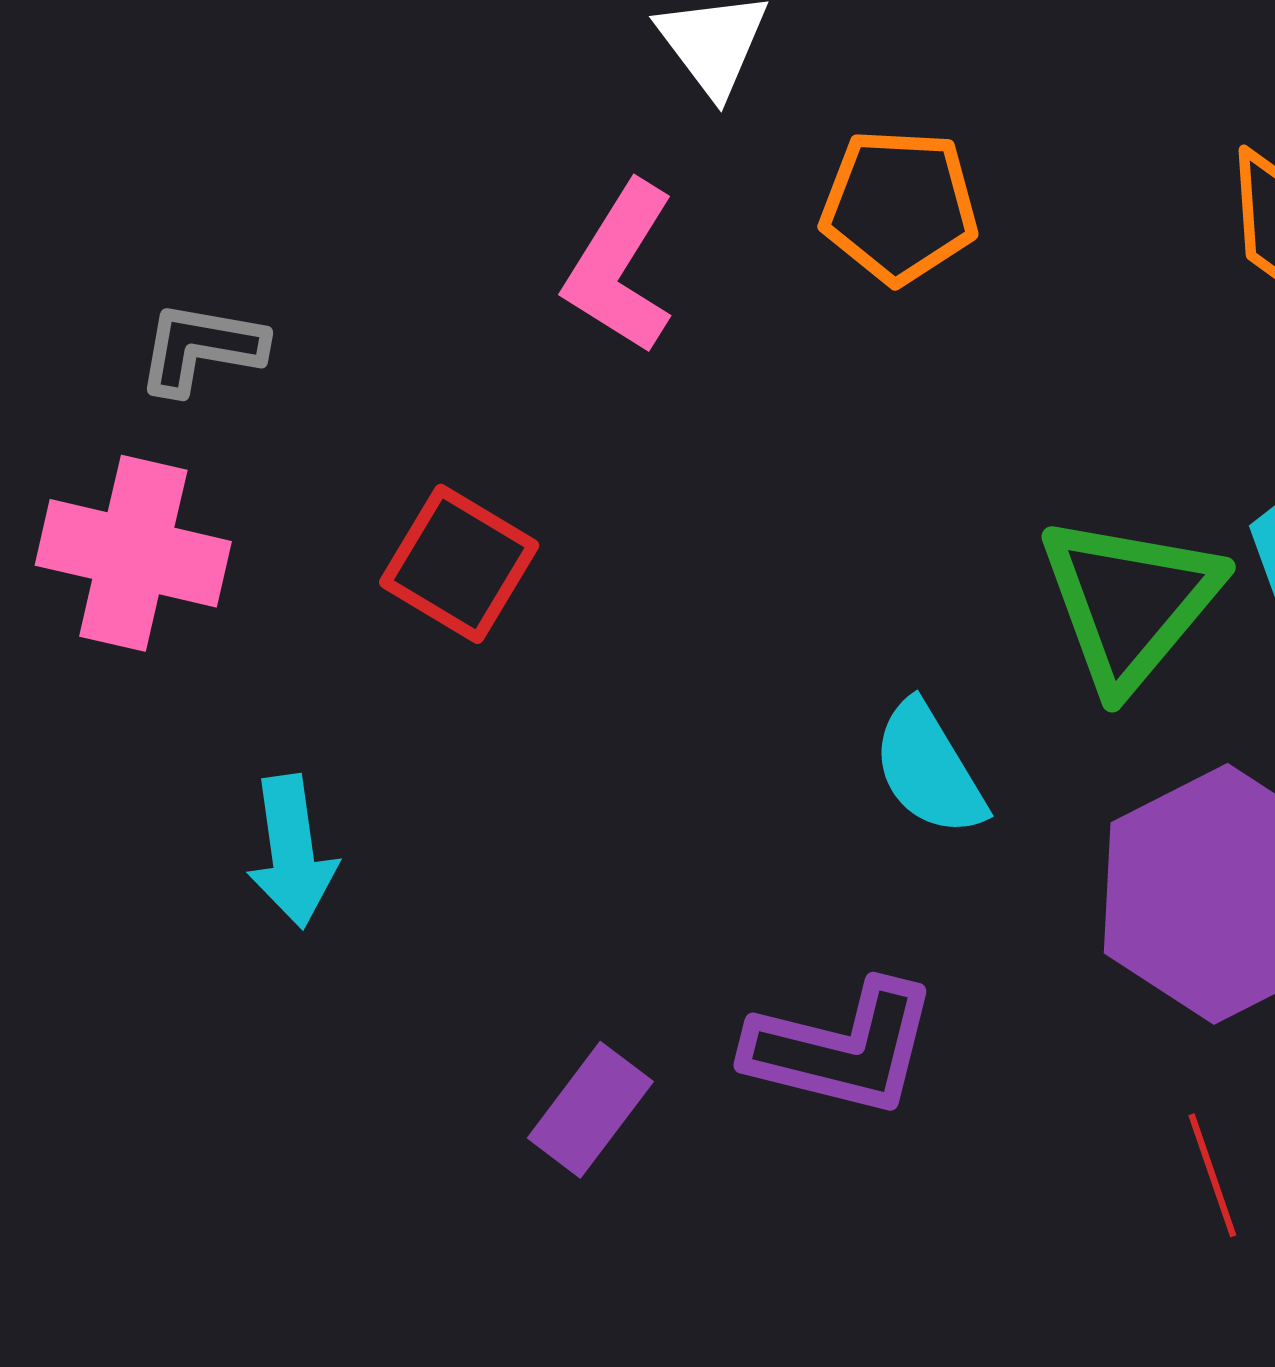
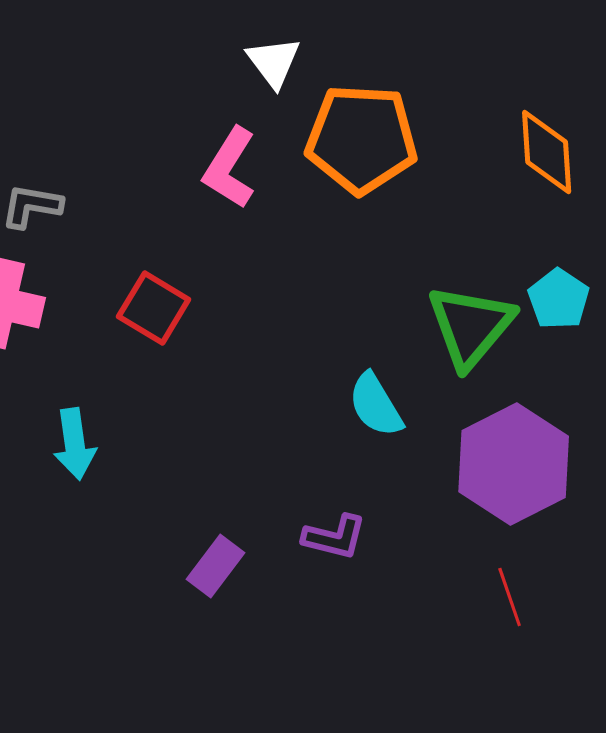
orange pentagon: (899, 206) -> (362, 139), size x1.5
purple L-shape: (842, 1048) -> (335, 537), size x0.7

